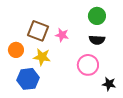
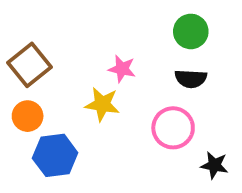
brown square: (38, 31) -> (30, 65), moved, turned 30
orange circle: (16, 50) -> (28, 116), moved
yellow star: (42, 57) -> (102, 104), moved

